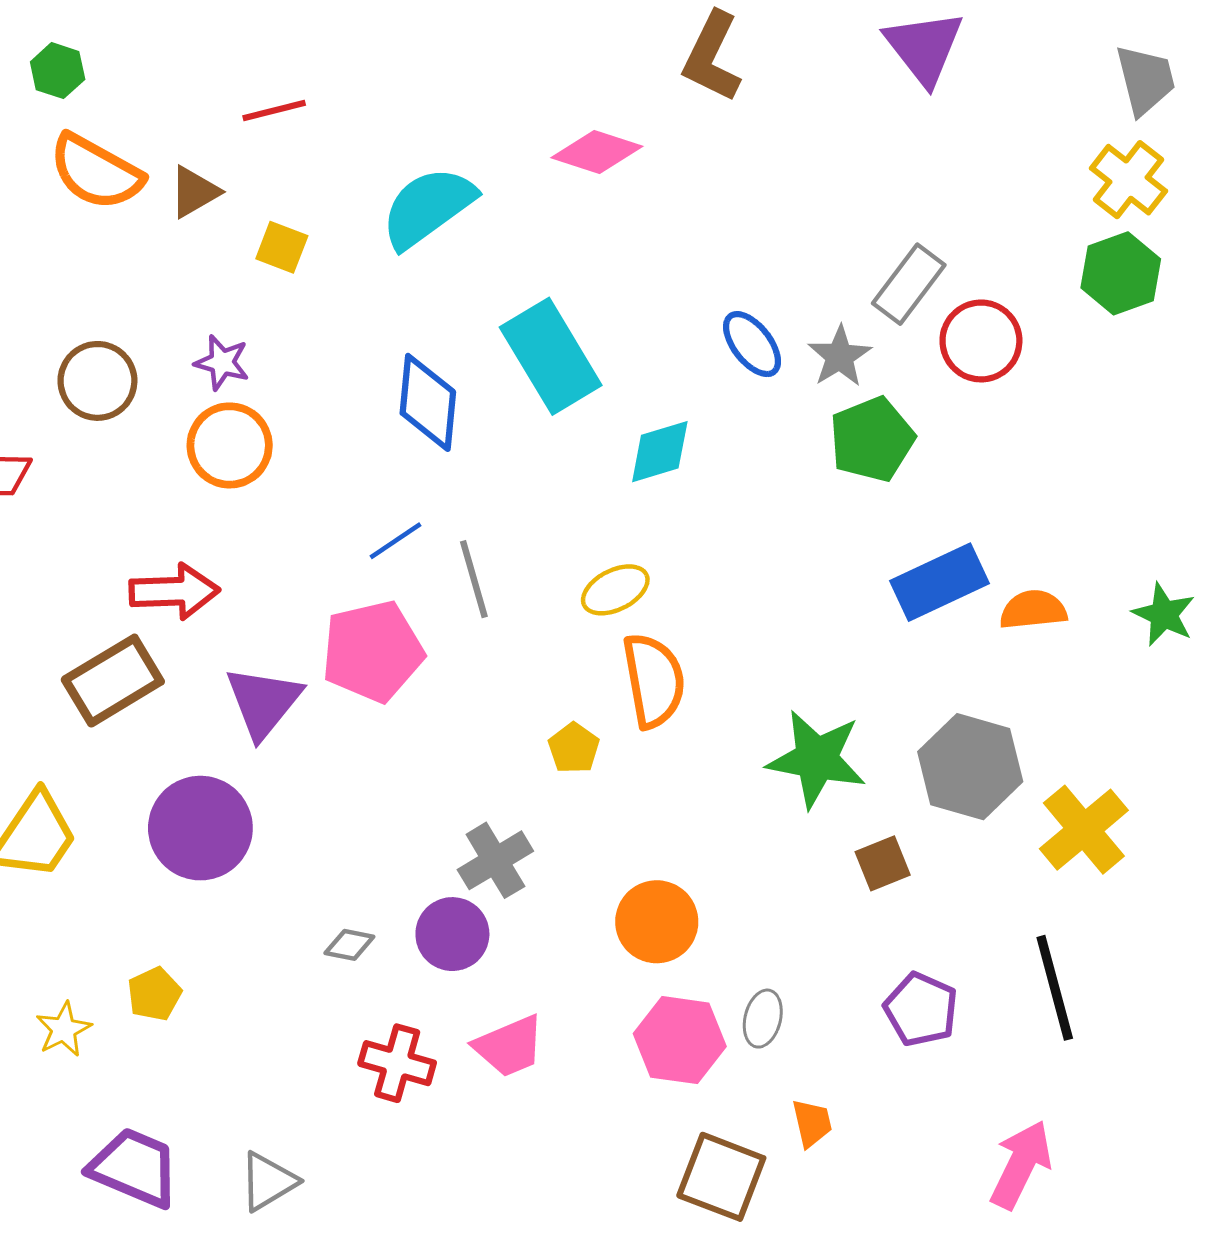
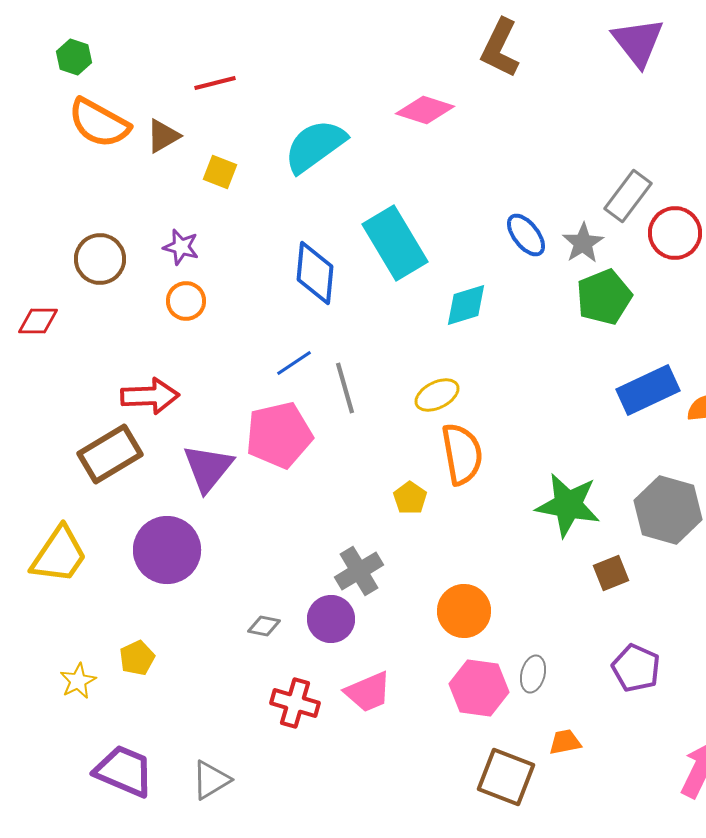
orange circle: (230, 445) -> (186, 301), size x0.7
orange trapezoid: (812, 1123) -> (565, 742), turned -88

